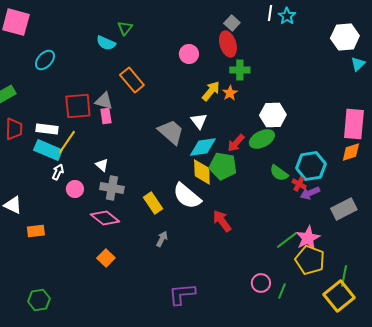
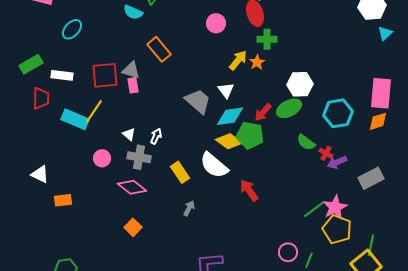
white rectangle: (47, 129) -> (62, 75), moved
cyan hexagon: (311, 166) -> (338, 113), moved
white arrow: (58, 172) -> (156, 136), moved
yellow diamond: (202, 172) -> (229, 141), turned -52

